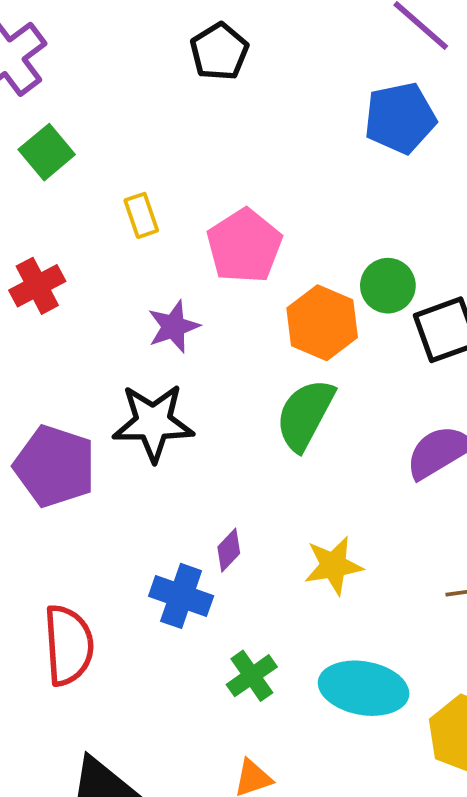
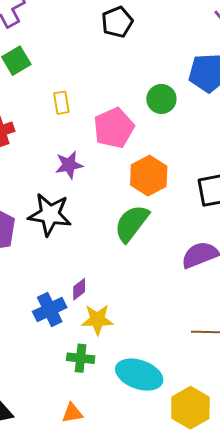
green circle: (388, 286) -> (161, 99), moved
yellow star: (333, 566) -> (97, 320), moved
blue cross: (181, 596) -> (50, 309), turned 36
green cross: (252, 676) -> (81, 358), turned 32

